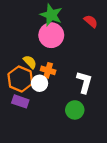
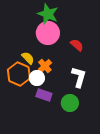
red semicircle: (91, 21) -> (77, 45), moved
orange cross: (48, 70) -> (45, 66), turned 32
purple rectangle: (20, 101) -> (44, 95), moved

